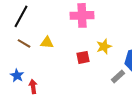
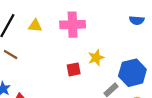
yellow triangle: (47, 42) -> (35, 26), moved

